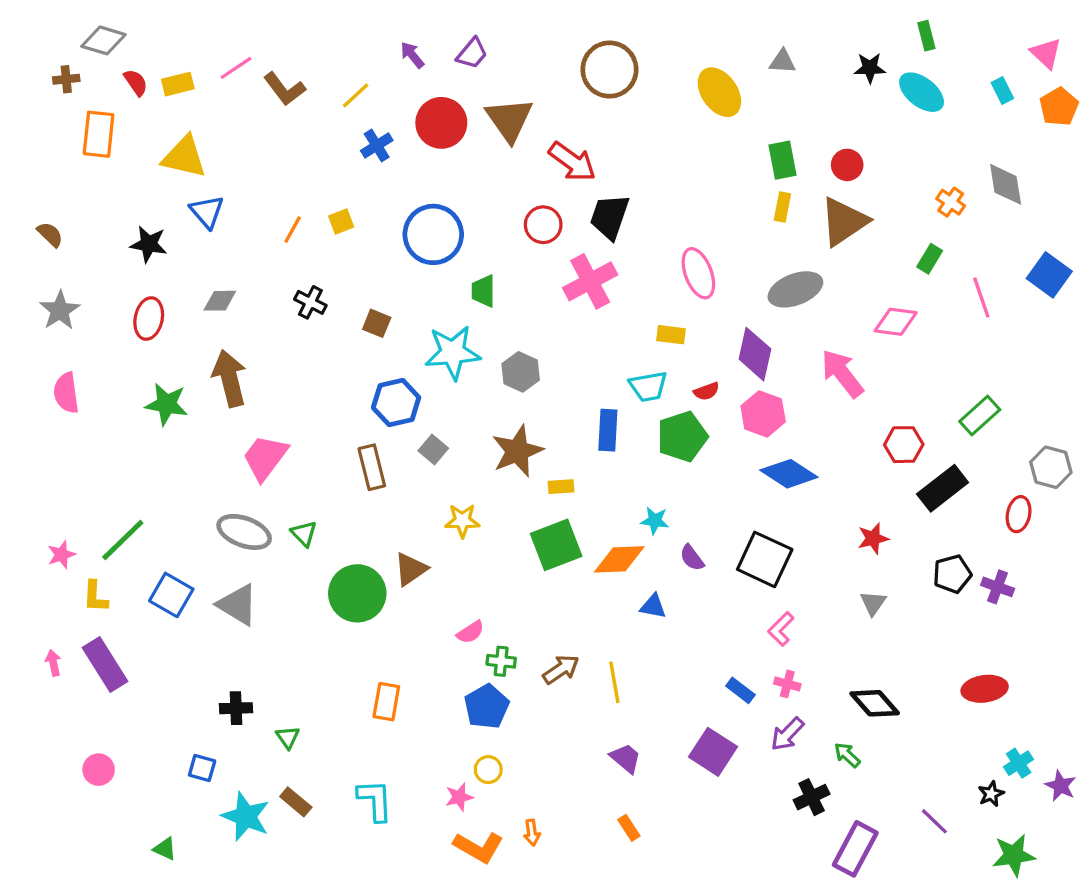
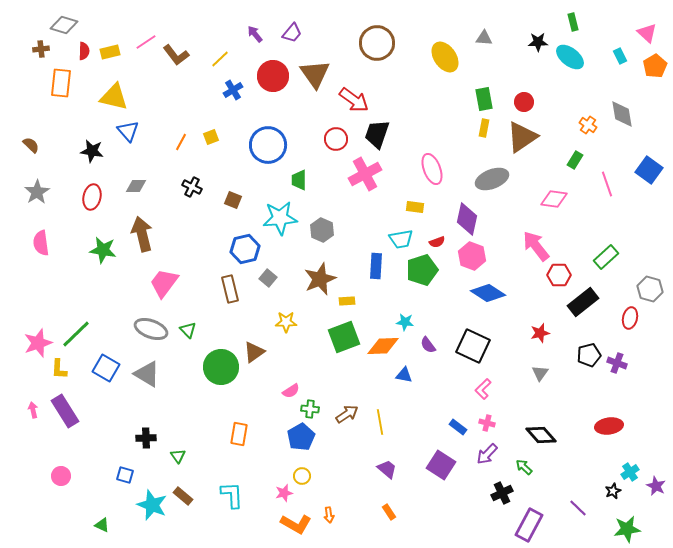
red semicircle: (136, 82) -> (84, 51), turned 36
pink arrow: (842, 373) -> (536, 246), moved
pink star: (61, 555) -> (38, 343), size x1.6

